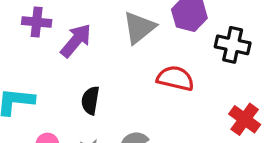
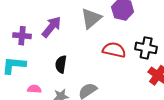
purple cross: (37, 22) -> (22, 36), moved
black cross: (233, 45) -> (146, 48), moved

